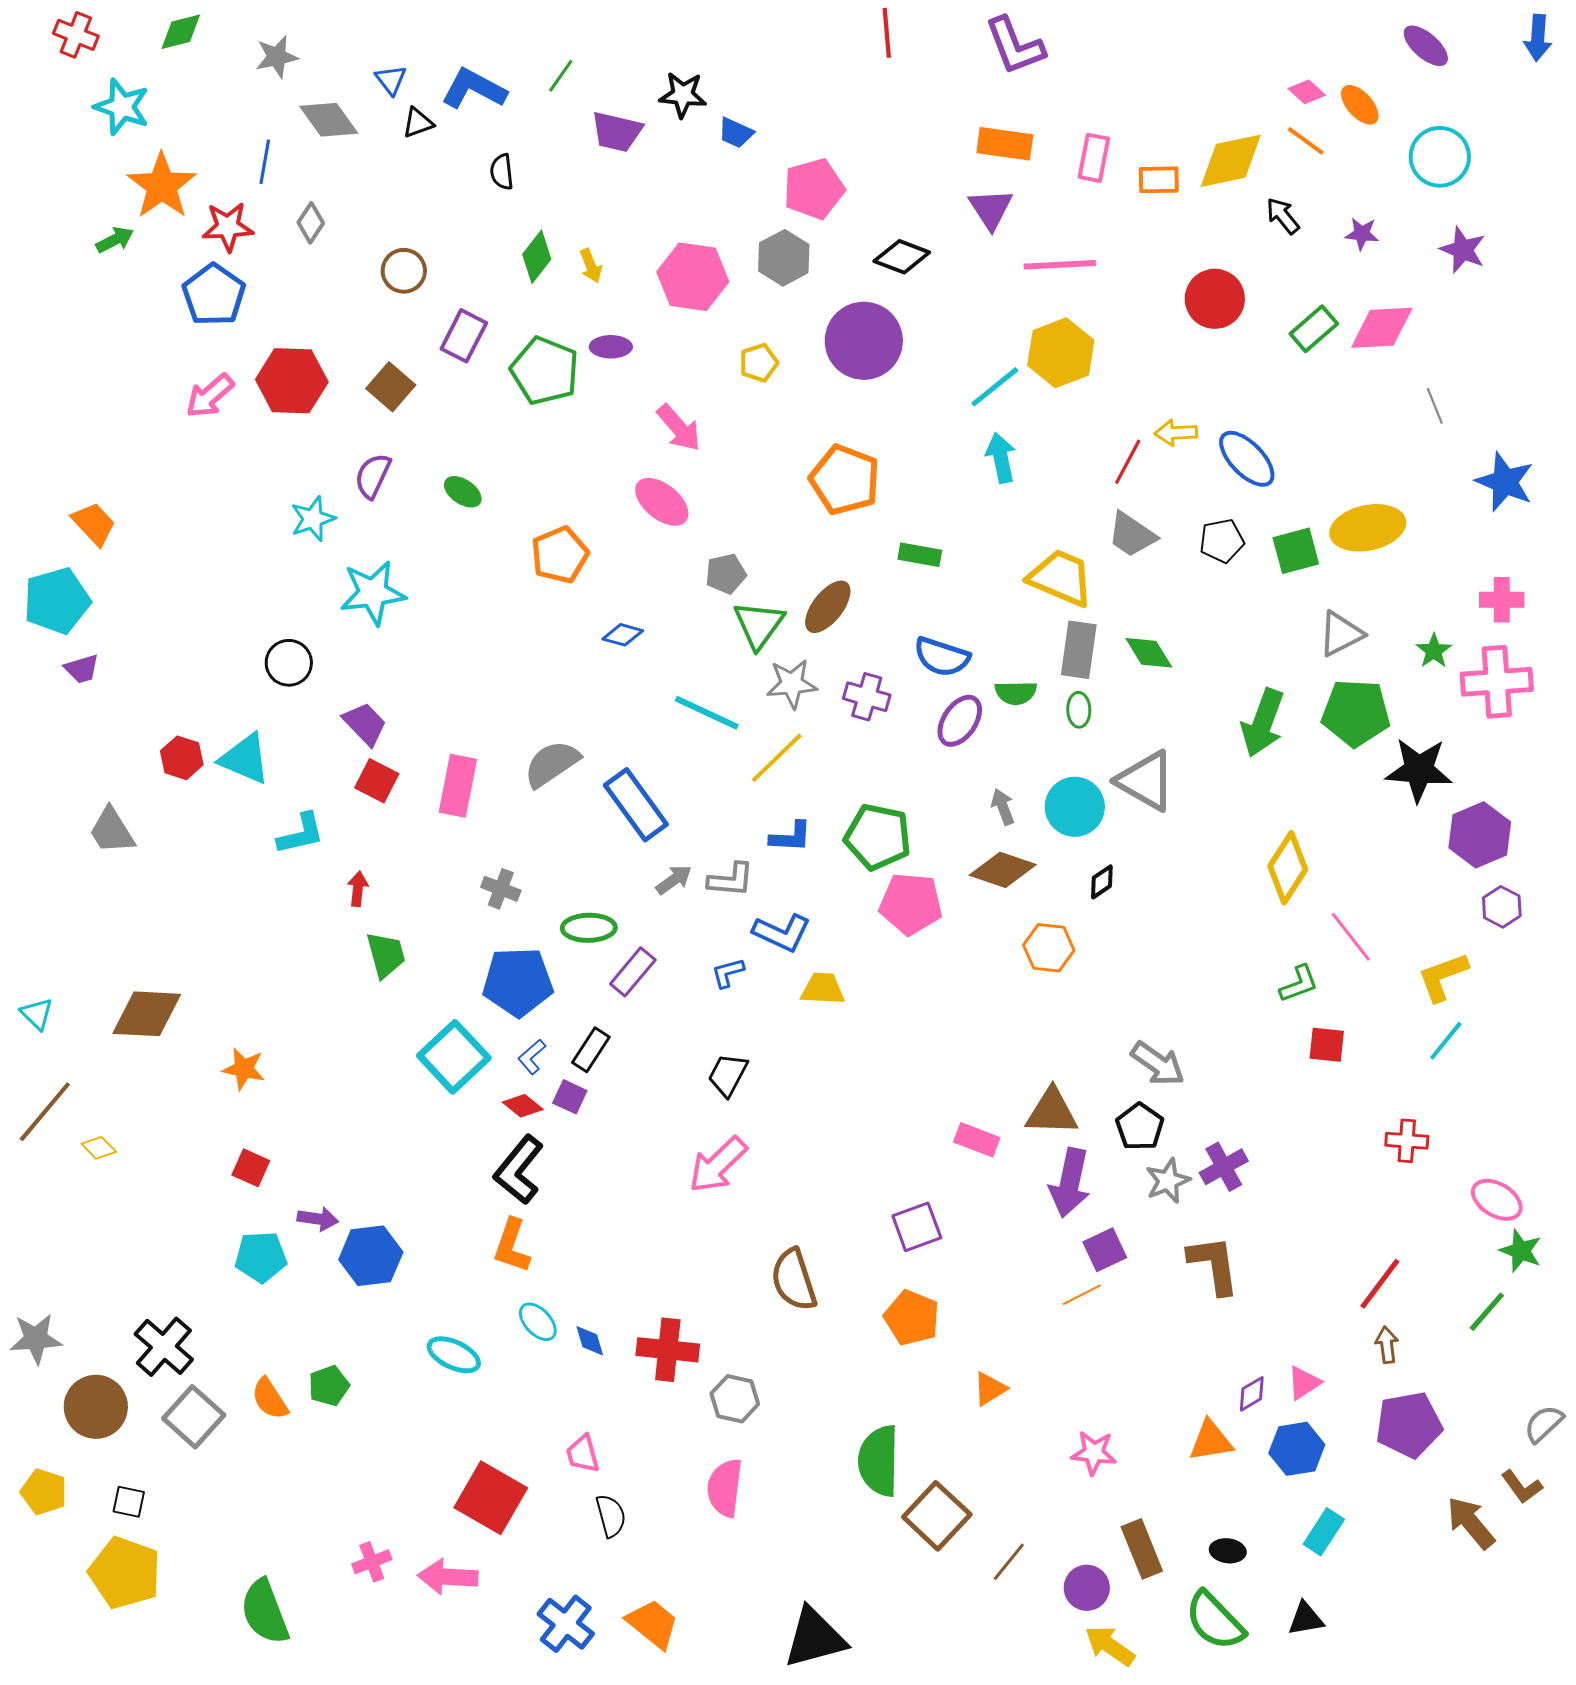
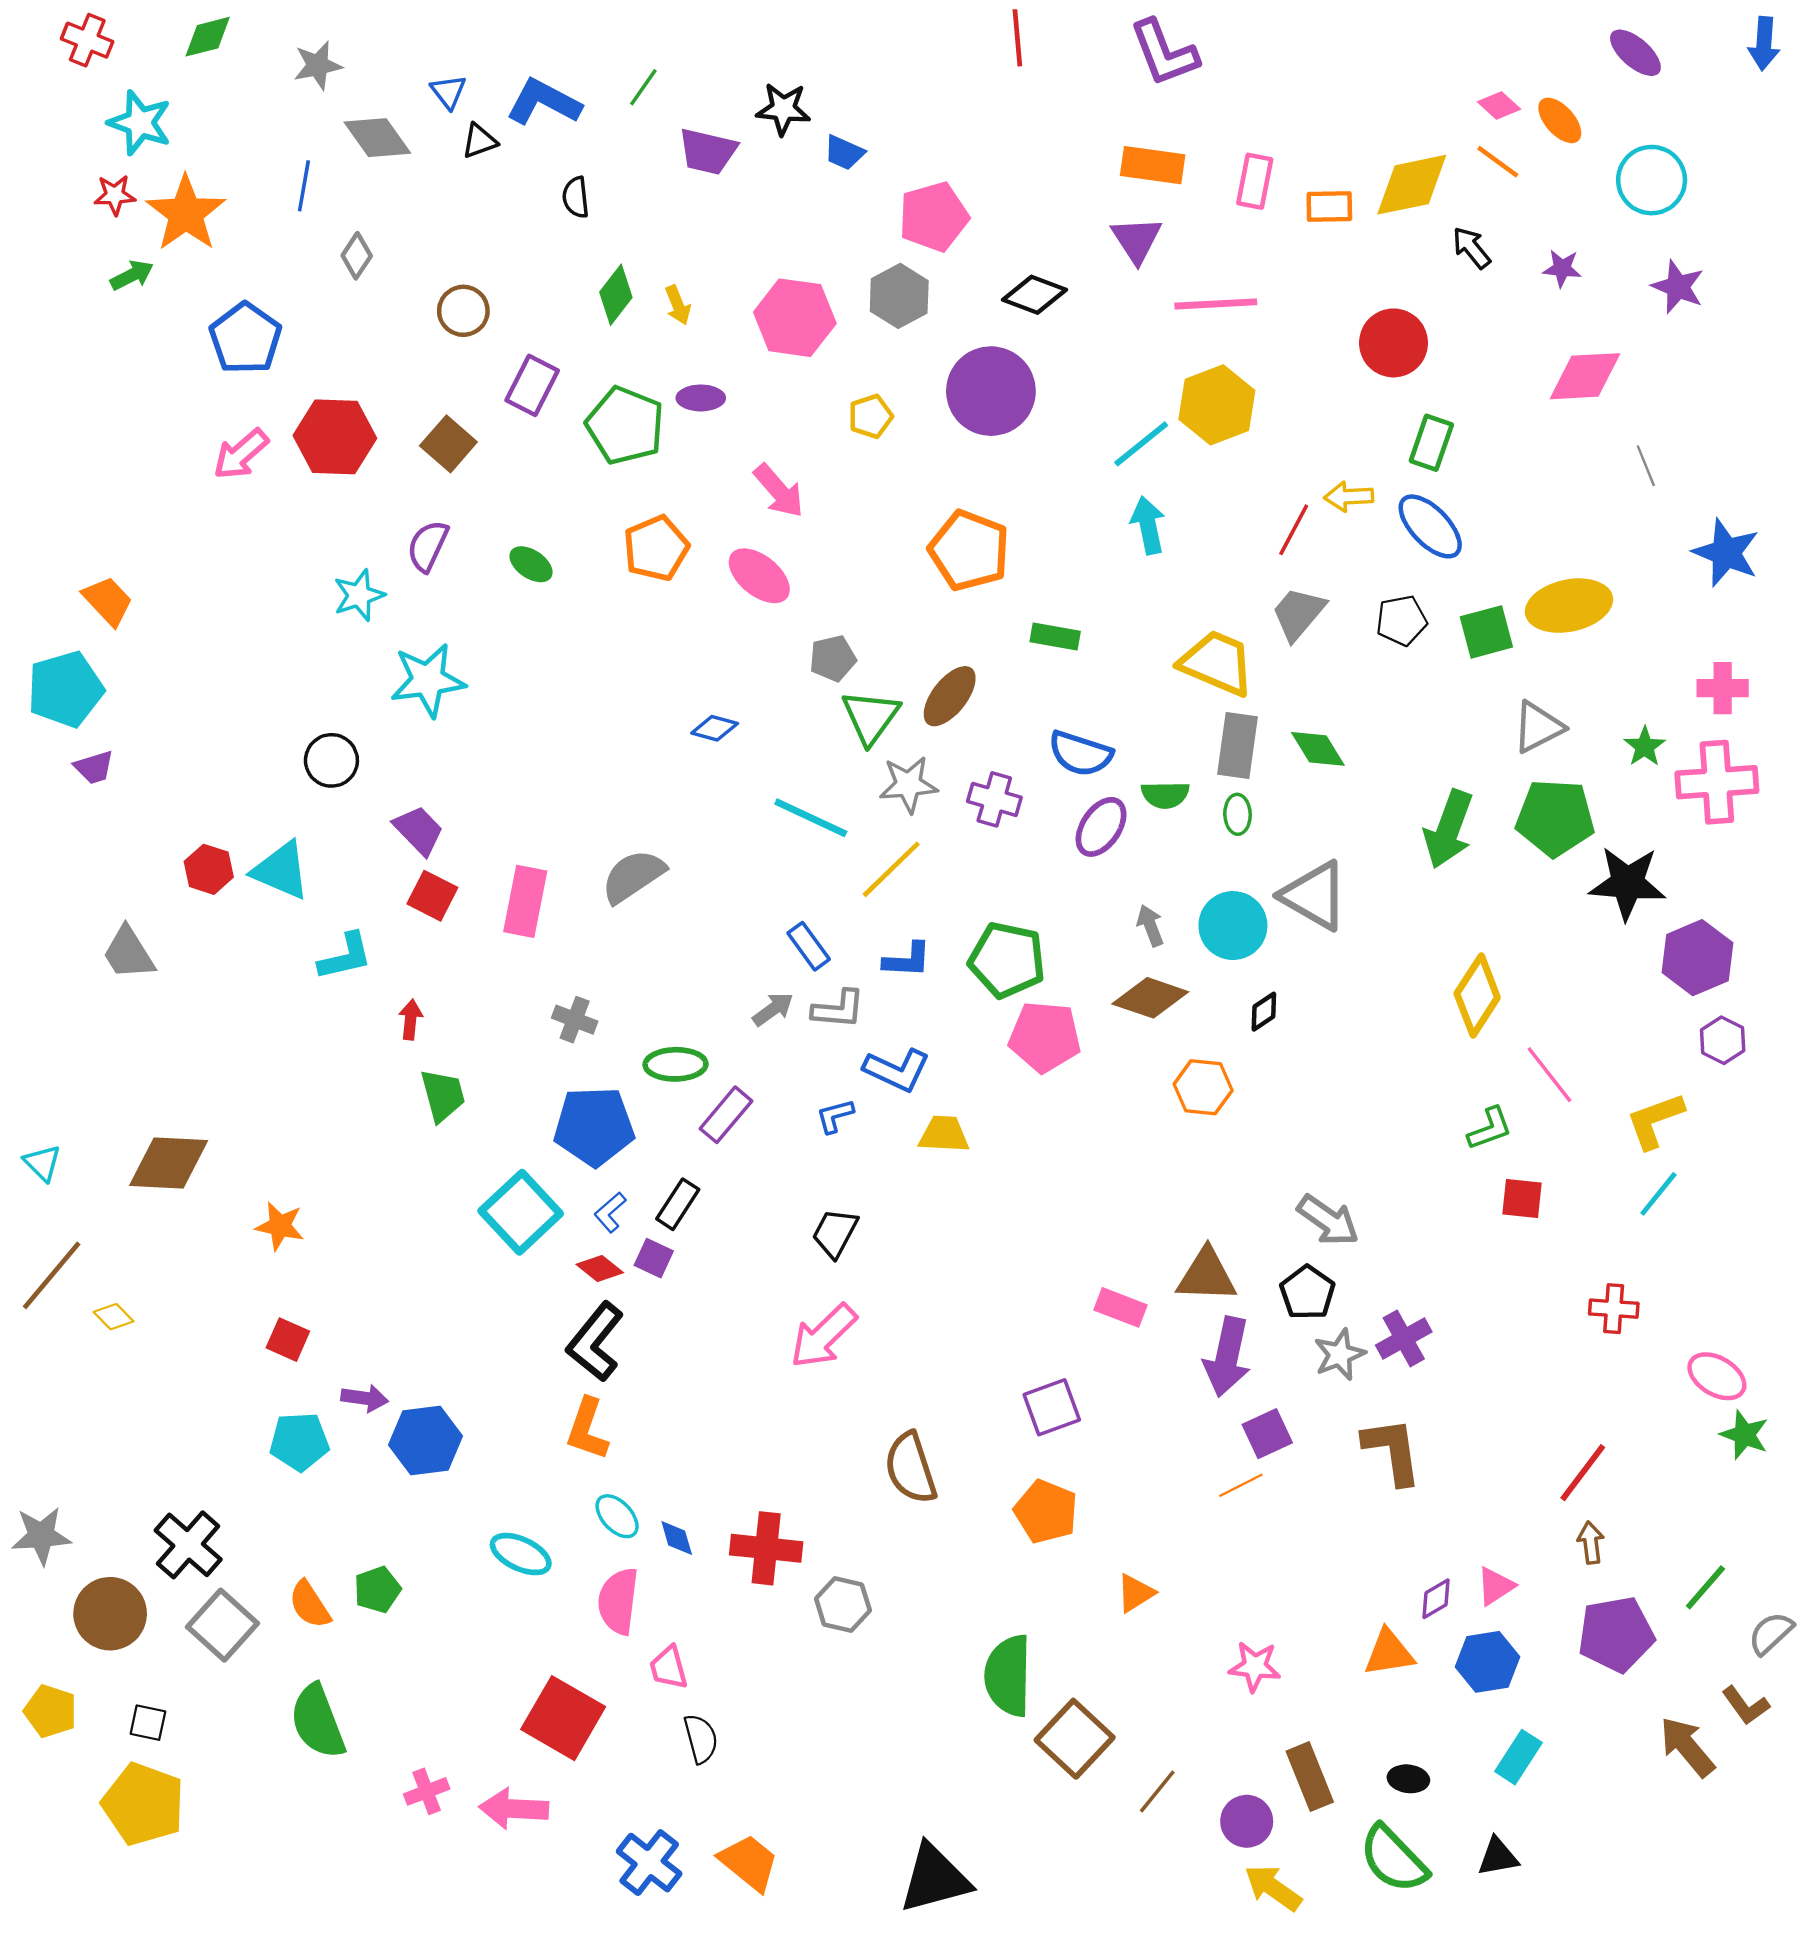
red star: (228, 227) -> (115, 195), moved, size x0.7
green rectangle: (1314, 329) -> (1431, 443), moved, turned -30
gray trapezoid: (1132, 535) -> (1298, 614), turned 96
orange pentagon: (560, 555) -> (656, 548), moved
blue rectangle: (636, 805) -> (809, 946), moved, size x0.6
green line: (1487, 1312) -> (1705, 1587), moved
pink semicircle: (725, 1488) -> (618, 1601), moved
green semicircle: (265, 1612) -> (318, 1721), moved

